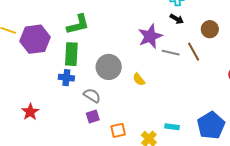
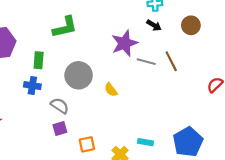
green L-shape: (78, 24) -> (65, 27), moved
brown circle: (210, 29) -> (191, 25), moved
green rectangle: (71, 54) -> (39, 60), size x0.7

